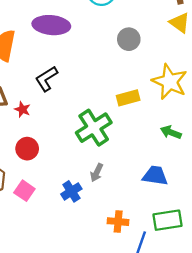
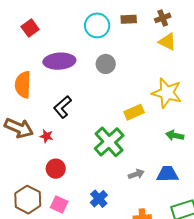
gray circle: (129, 39) -> (106, 64), moved
gray arrow: (97, 173) -> (136, 174), moved, turned -126

